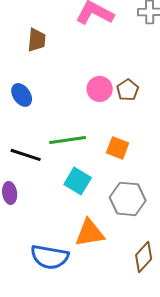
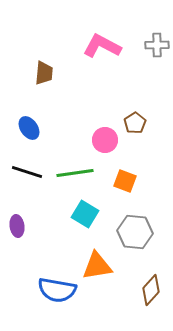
pink circle: (100, 89) -> (105, 140), moved
black line: (26, 155) -> (27, 172), moved

